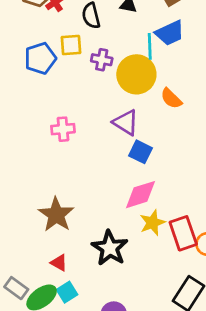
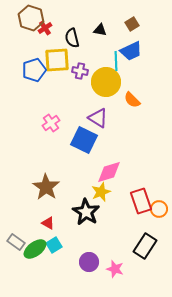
yellow square: (71, 45) -> (57, 60), size x1.5
pink cross: (63, 129) -> (51, 123), turned -30
blue square: (140, 152) -> (84, 140), moved, size x1.5
yellow star: (152, 223) -> (101, 192), moved

